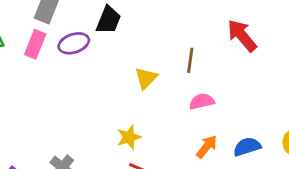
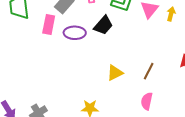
pink rectangle: (35, 44) -> (49, 25), turned -30
pink semicircle: (202, 101) -> (147, 101), turned -84

